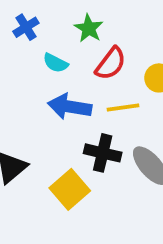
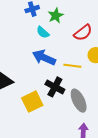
green star: (89, 28) -> (56, 16), moved
red semicircle: (111, 63) -> (83, 33), moved

